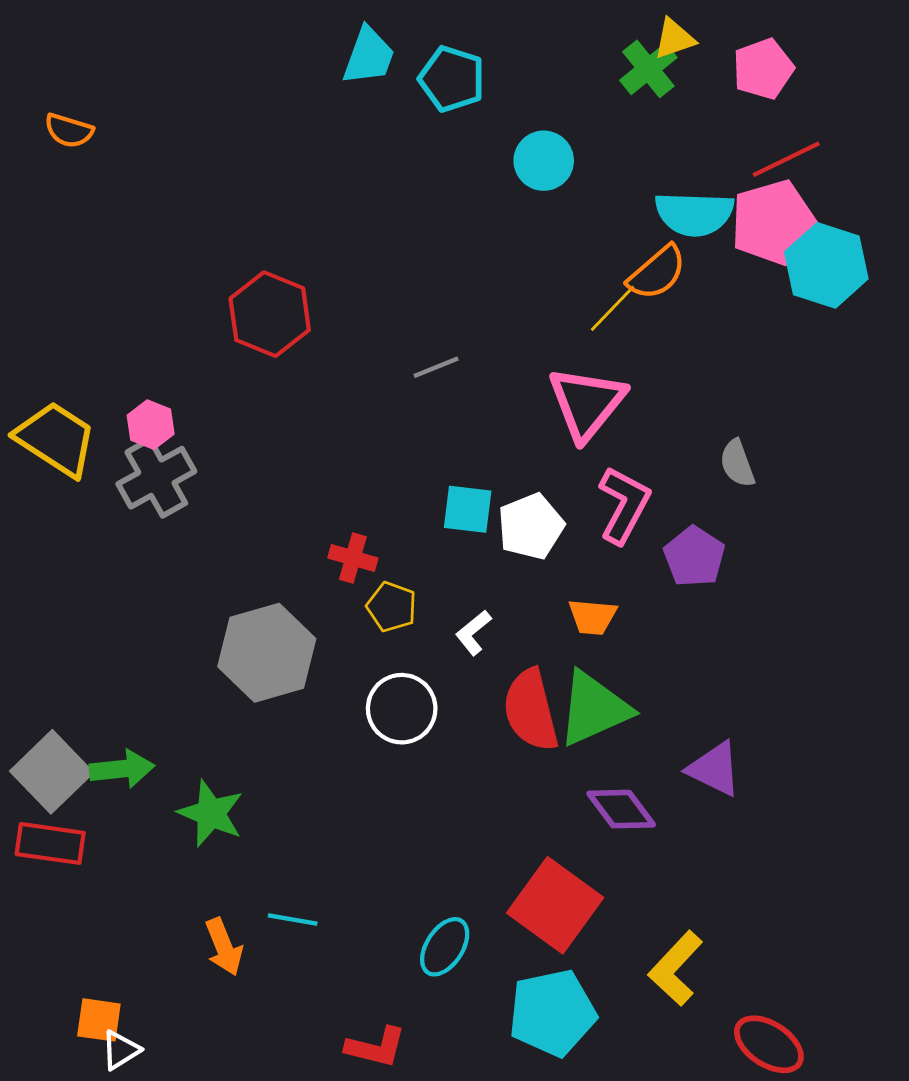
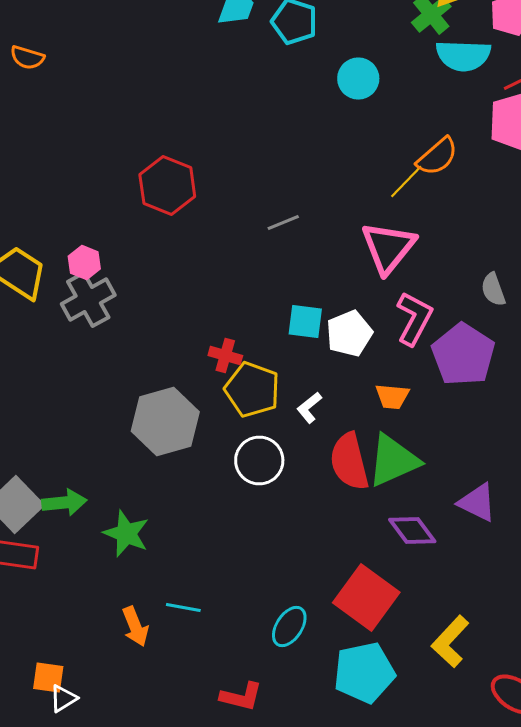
cyan semicircle: (694, 214) -> (463, 56), moved
purple pentagon: (694, 557) -> (463, 354), size x1.5
yellow pentagon: (392, 607) -> (252, 390), size x1.6

